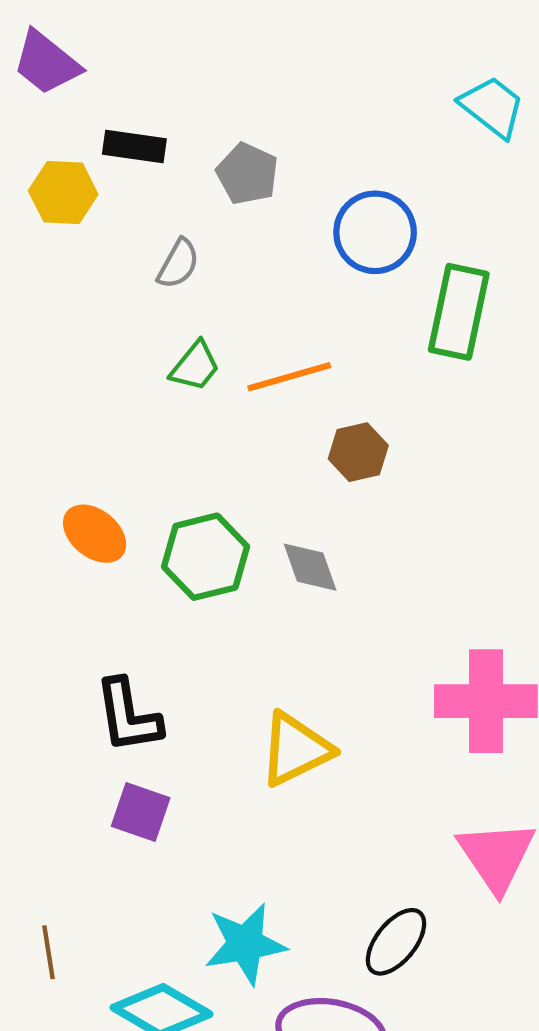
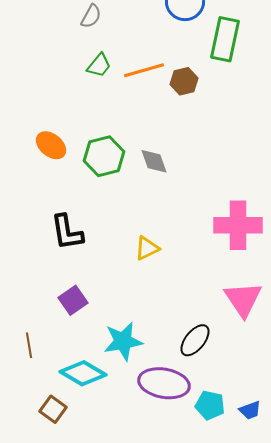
brown hexagon: (358, 452) -> (184, 81), moved
yellow triangle: (296, 749) -> (147, 248), size x0.7
purple square: (141, 812) -> (73, 300), moved, turned 36

